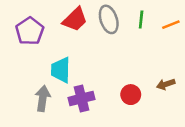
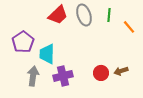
orange line: (171, 25) -> (129, 27), moved, turned 72
purple pentagon: (30, 31) -> (23, 42), moved
brown arrow: (166, 84) -> (121, 71), moved

